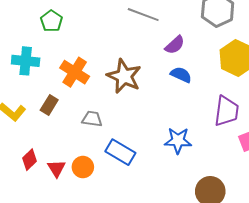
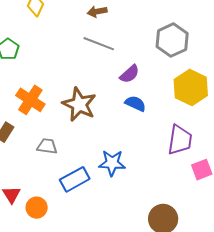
blue star: (178, 141) -> (112, 163), moved
blue rectangle: (120, 152) -> (75, 179), turned -60
orange circle: (83, 167) -> (37, 208), moved

